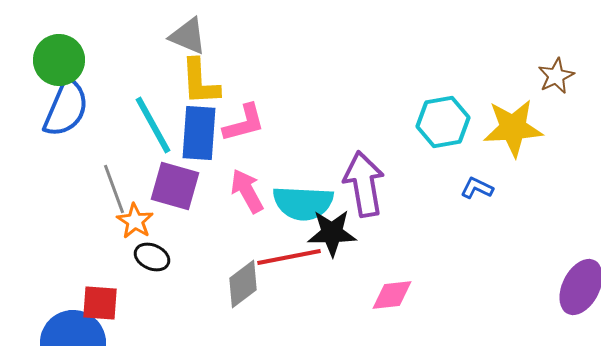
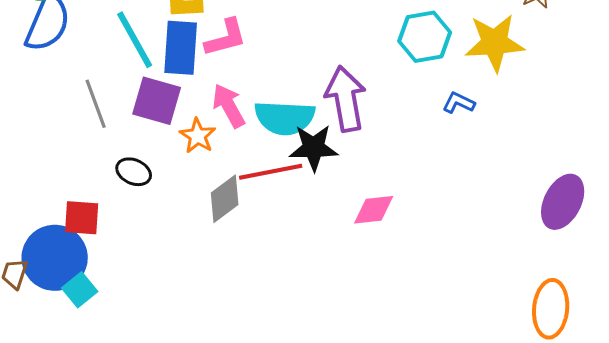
orange star: (135, 221) -> (198, 136), moved

